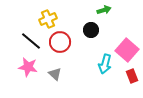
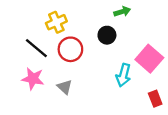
red rectangle: (132, 76) -> (155, 99), moved

